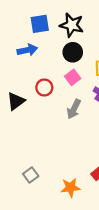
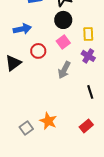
blue arrow: (27, 50) -> (22, 29), moved
orange star: (70, 188) -> (48, 121), moved, turned 30

